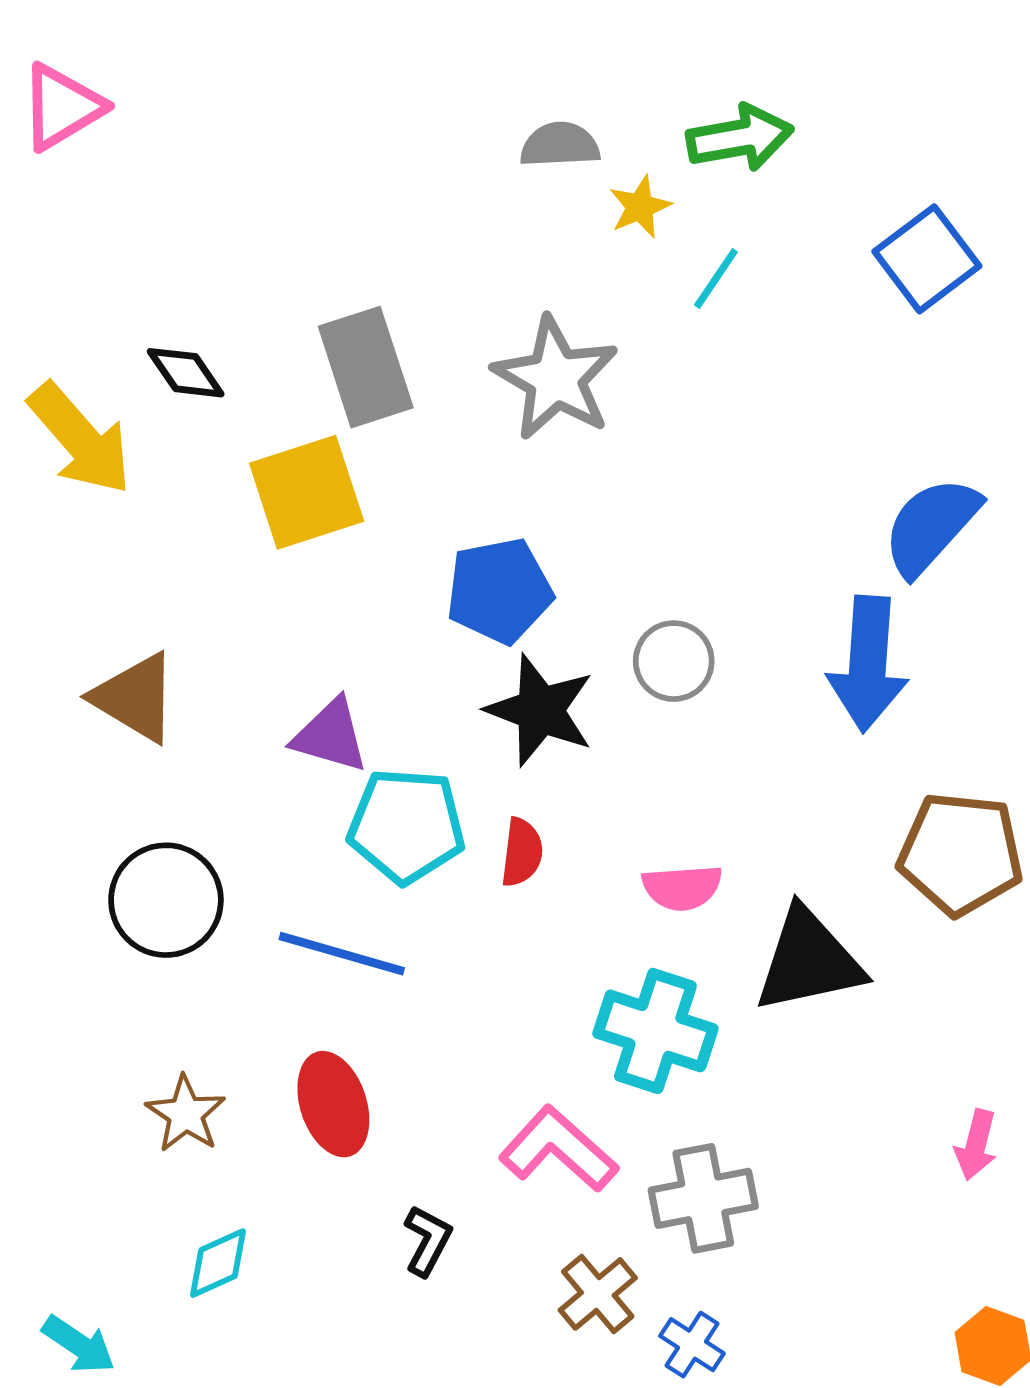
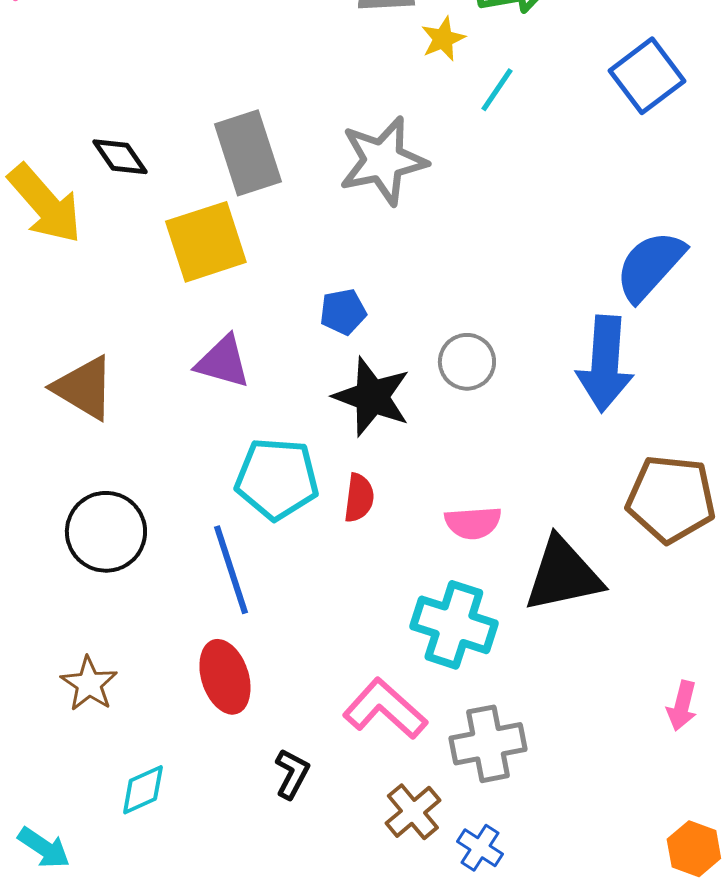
gray star: (556, 378) -> (383, 161), turned 30
blue pentagon: (499, 591) -> (343, 312), size x0.6
purple triangle: (331, 736) -> (223, 362), moved
blue line: (342, 954) -> (231, 570), turned 56
brown star: (186, 1114) -> (89, 684), moved

